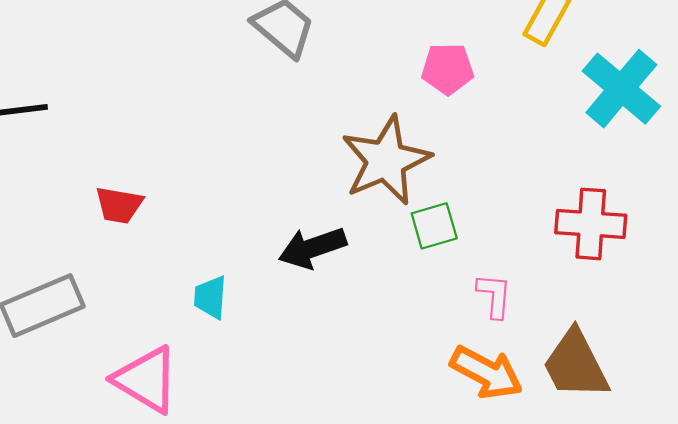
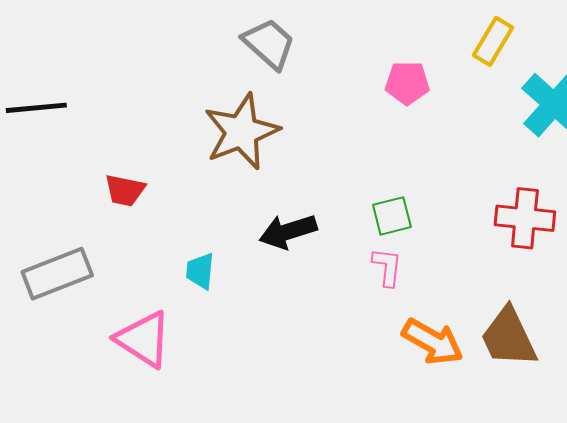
brown star: (386, 160) -> (241, 132), moved
pink L-shape: (494, 296) -> (387, 267), moved

